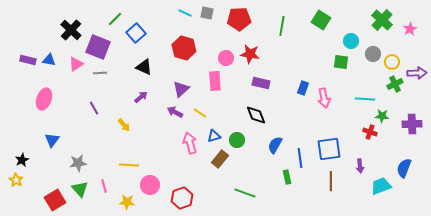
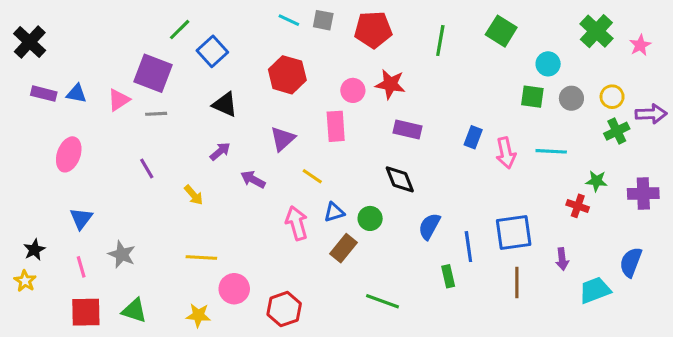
black cross: (71, 30) -> (30, 42), moved
gray circle: (373, 54) -> (571, 98), moved
cyan line: (365, 99) -> (551, 151), moved
purple arrow: (175, 112) -> (253, 179), moved
gray star: (78, 163) -> (122, 254), turned 30
pink line: (104, 186) -> (81, 267), moved
green triangle: (80, 189) -> (134, 311), moved, turned -30
red square: (55, 200) -> (86, 312), turned 30

